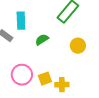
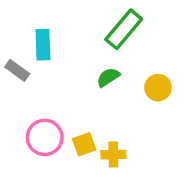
green semicircle: (42, 40) -> (108, 77), moved
yellow circle: (78, 46) -> (158, 88), moved

